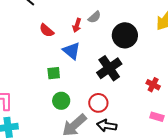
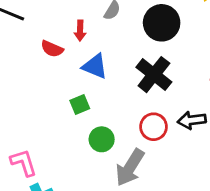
red arrow: (77, 25) -> (80, 31), moved
black arrow: (107, 126) -> (192, 120), moved

